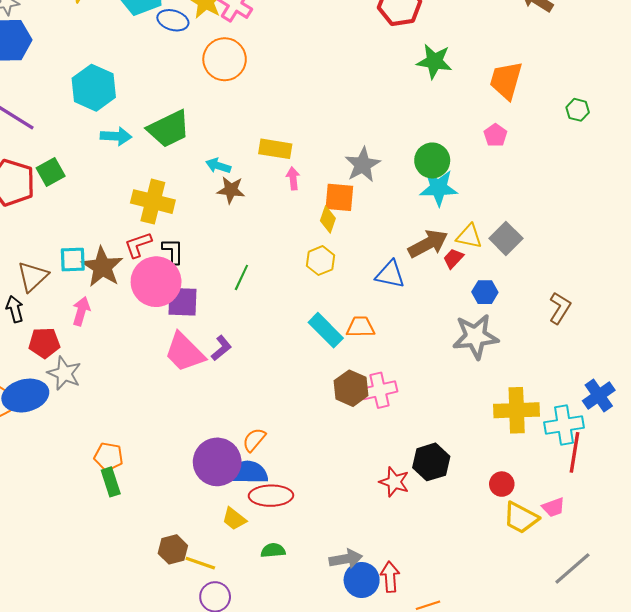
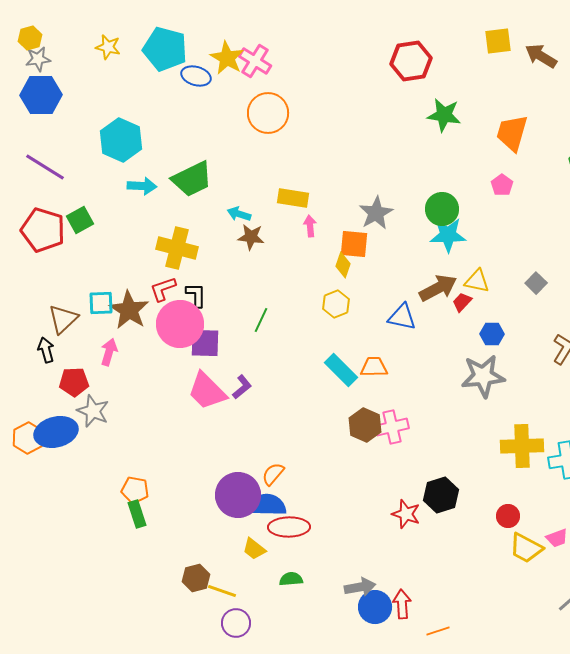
orange circle: (225, 59) -> (268, 113), moved
gray square: (506, 238) -> (536, 283), moved, size x0.7

